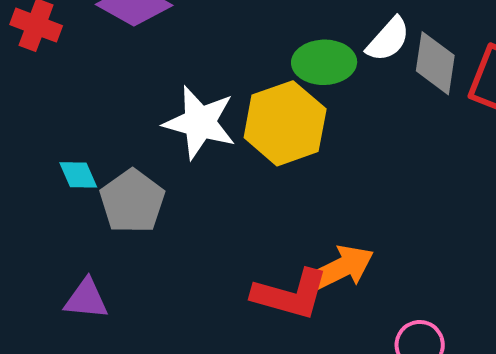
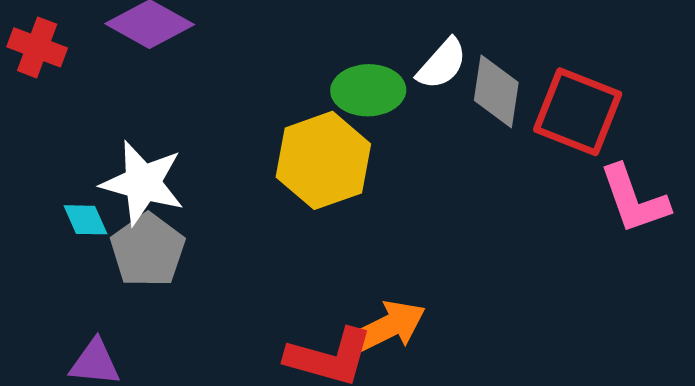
white star: (200, 123) -> (143, 183), moved

